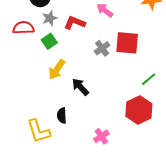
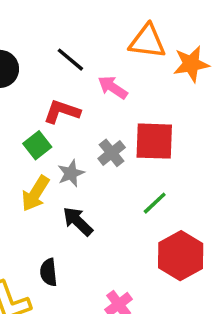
gray star: (50, 18) -> (71, 173), moved
green square: (49, 41) -> (37, 145), moved
green line: (149, 79) -> (155, 203), moved

